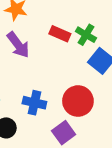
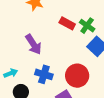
purple arrow: (18, 45) -> (33, 44), moved

